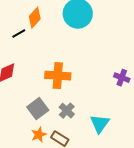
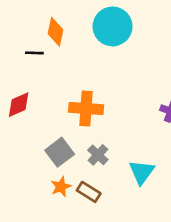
orange diamond: (35, 18) -> (56, 32), turned -30
black line: (19, 34) -> (34, 53), turned 32

